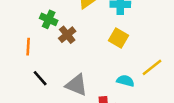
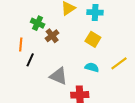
black line: (40, 78) -> (30, 60), moved, turned 64
cyan semicircle: (125, 81) -> (92, 67), moved

